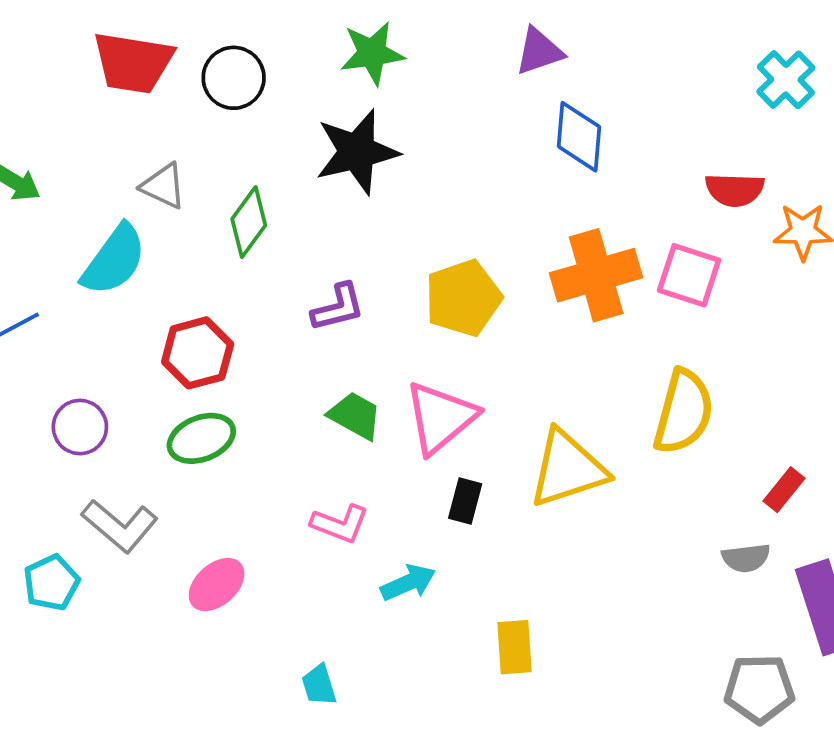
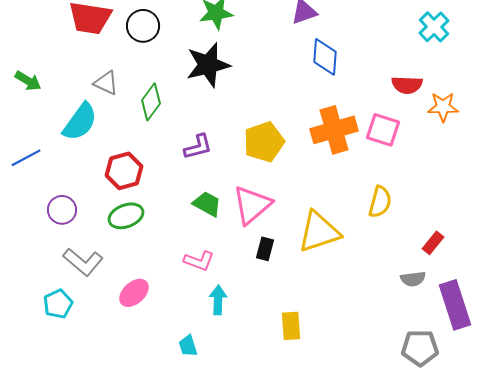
yellow semicircle: (683, 412) -> (380, 202), size x0.7
cyan pentagon: (51, 583) -> (58, 304), moved
cyan arrow: (408, 583) -> (218, 300), moved, turned -64

